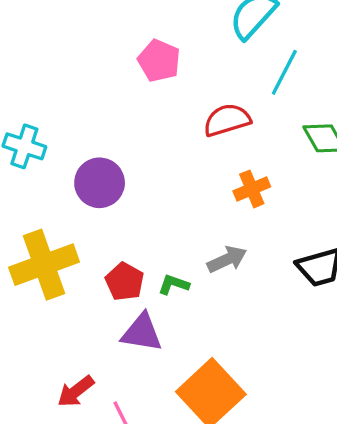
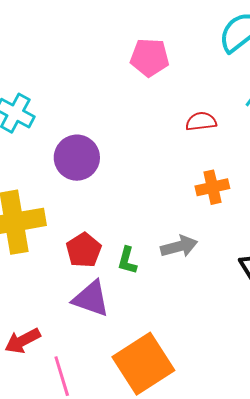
pink pentagon: (159, 61) -> (150, 57), turned -30
red semicircle: (227, 120) -> (201, 121), size x0.7
green L-shape: (174, 285) -> (127, 261), turned -104

